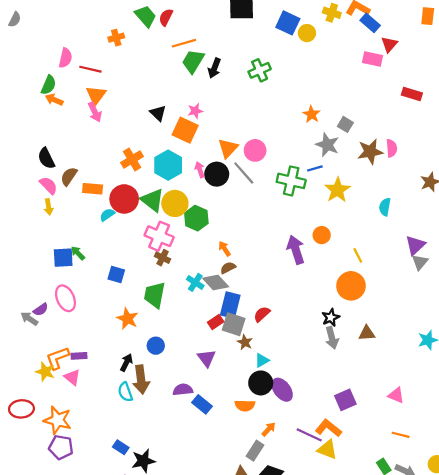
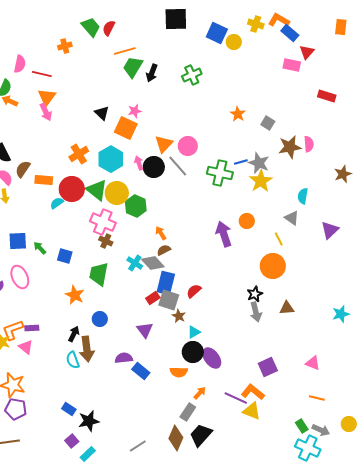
gray star: (327, 145) -> (259, 163), moved
green arrow: (78, 253) -> (40, 248), moved
gray triangle: (420, 262) -> (292, 218), moved, turned -35

